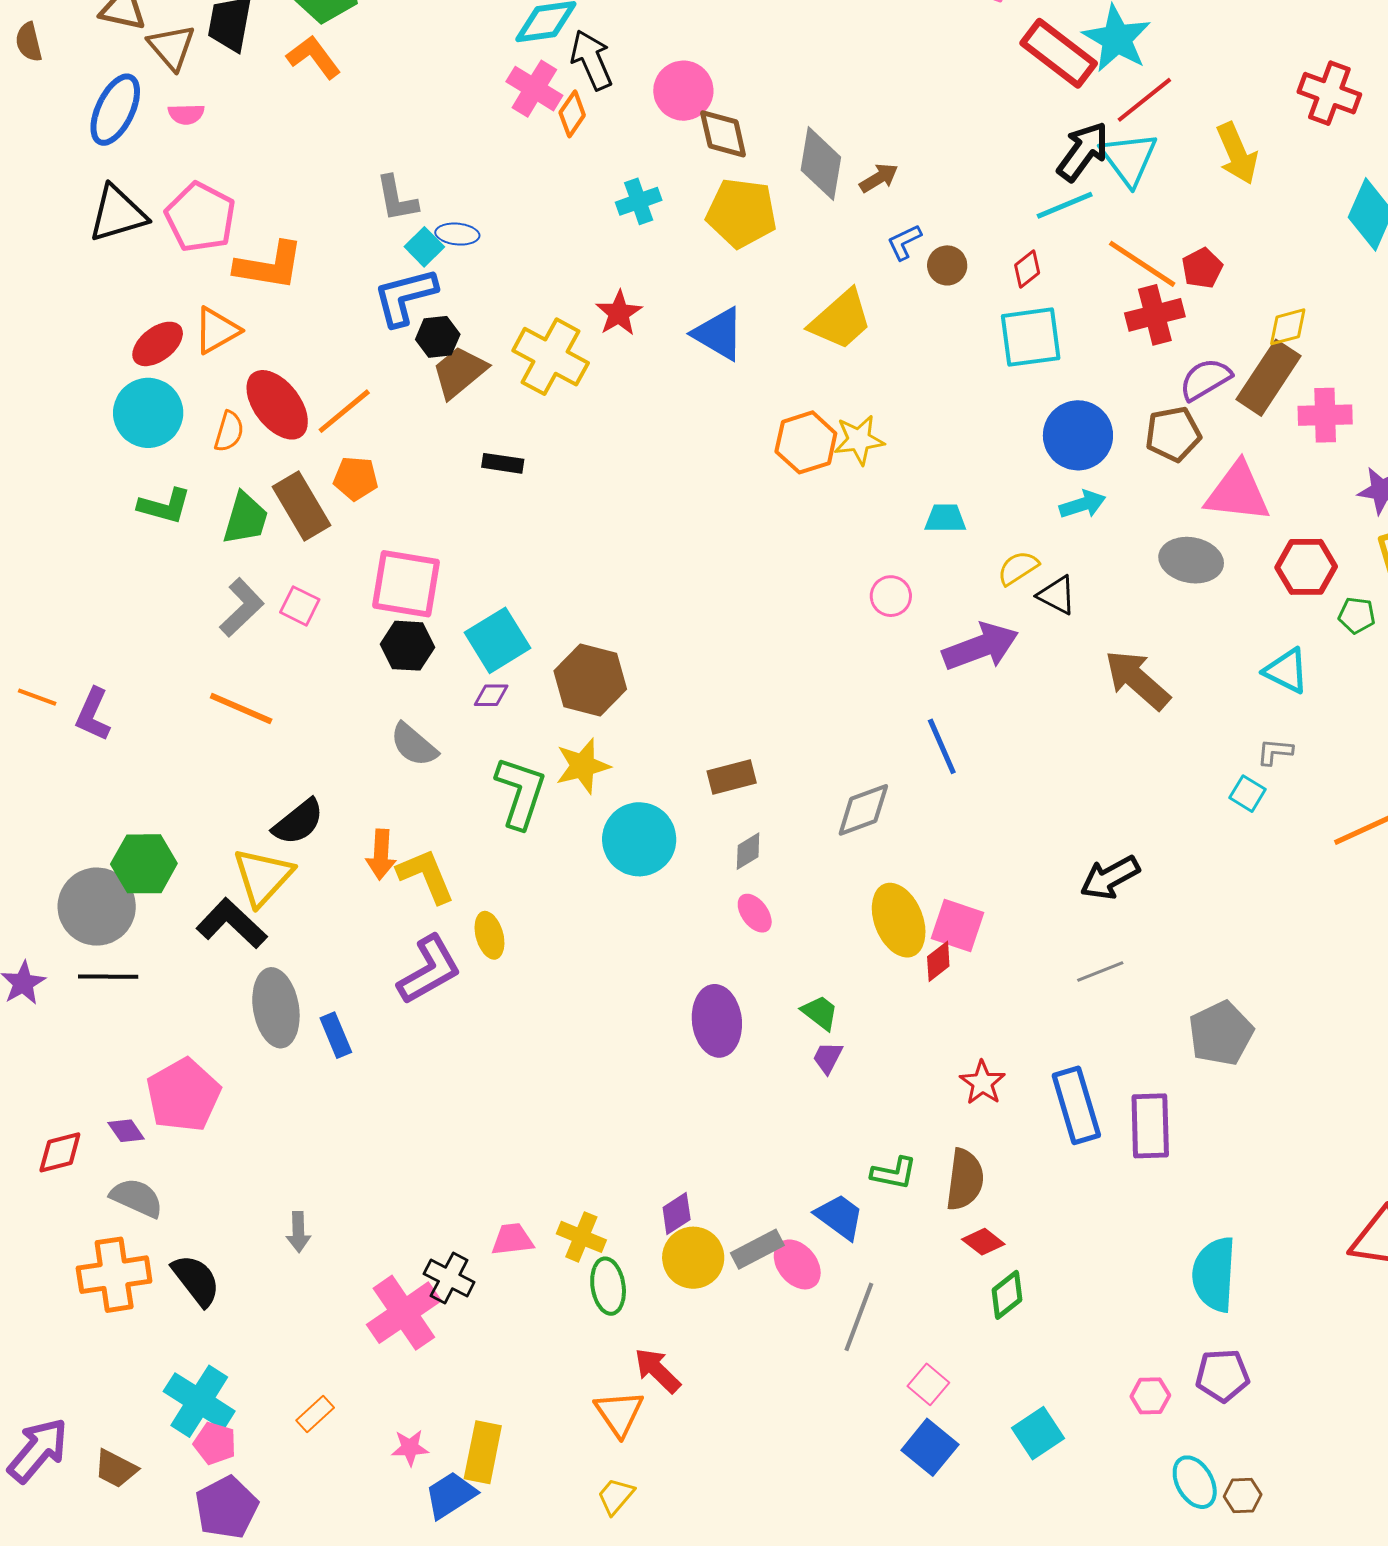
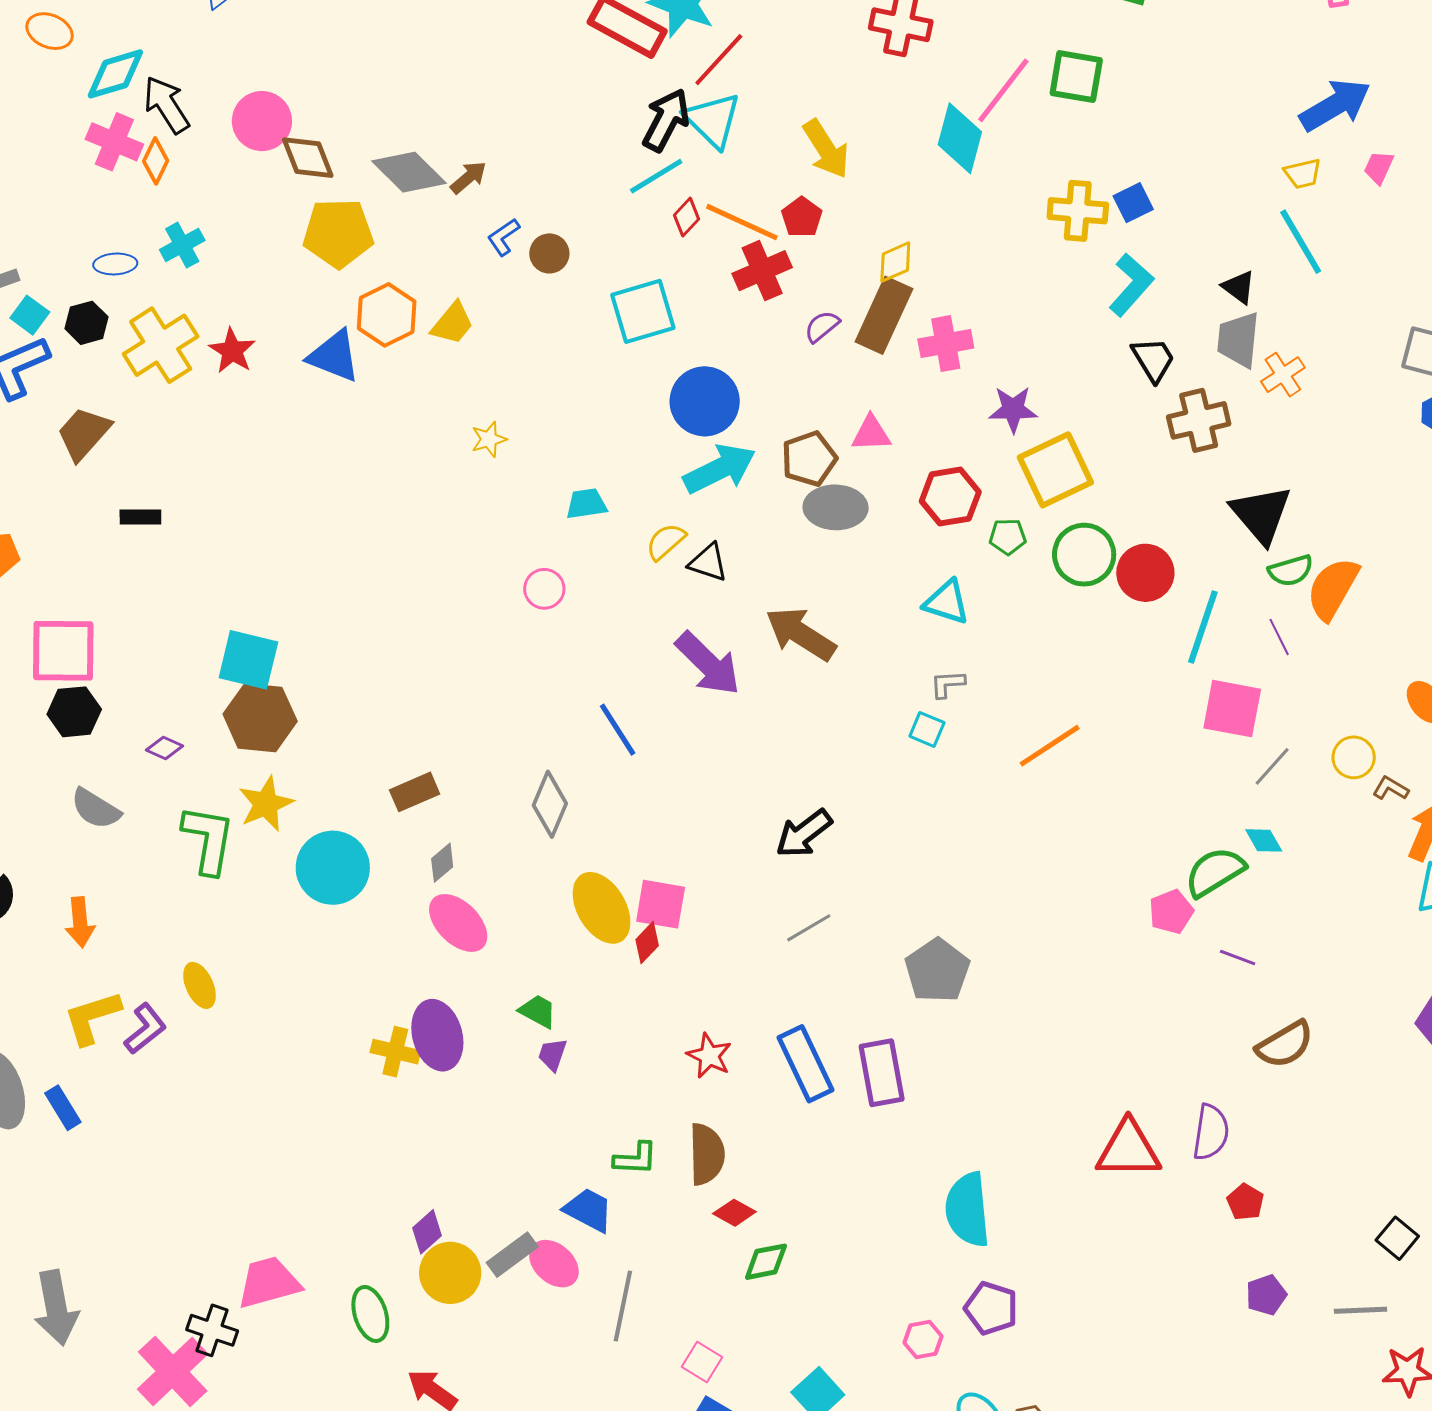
yellow arrow: (1237, 153) -> (826, 149), moved
gray diamond: (821, 164) -> (409, 172), turned -46
cyan cross: (639, 201) -> (182, 245), moved
blue ellipse: (457, 234) -> (115, 264), moved
red diamond: (1027, 269) -> (687, 217), moved
yellow trapezoid: (841, 320) -> (453, 323), size x0.7
black hexagon: (438, 337) -> (87, 323), moved
yellow cross: (551, 357) -> (161, 345), moved, turned 38
purple semicircle: (1205, 379) -> (822, 326), size x0.7
brown pentagon: (1173, 434) -> (809, 459), moved
yellow star: (859, 440) -> (489, 439), size x0.7
orange hexagon: (806, 442) -> (387, 315), moved
pink triangle: (1238, 492) -> (871, 433), size x0.6
cyan arrow: (1083, 504) -> (720, 469), size x1.6
cyan square: (498, 640) -> (248, 660), moved, turned -36
purple arrow: (981, 647) -> (708, 664), moved, turned 74
purple diamond: (491, 695) -> (164, 748), turned 33
gray diamond: (863, 810) -> (550, 804), turned -38
yellow L-shape: (426, 876) -> (92, 1017), moved, turned -76
pink ellipse: (755, 913) -> (458, 923), size x1.6
purple L-shape: (429, 970) -> (145, 1029), size x0.7
gray arrow: (298, 1232) -> (56, 1308), size x1.8
yellow cross: (581, 1237) -> (395, 1052), moved
pink trapezoid: (512, 1239) -> (269, 1283), size x1.5
green diamond: (1007, 1295) -> (766, 1262), turned 36
purple pentagon: (1222, 1375) -> (991, 1308), turned 30

